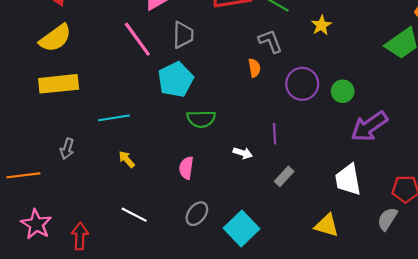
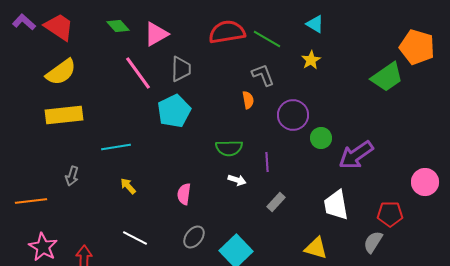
green circle: (343, 91) -> (321, 138), moved
green semicircle: (201, 119) -> (229, 148), moved

